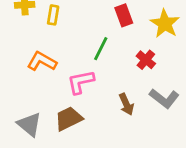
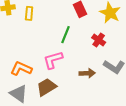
orange L-shape: (42, 61) -> (21, 69), moved
brown arrow: (126, 104) -> (87, 73), turned -63

